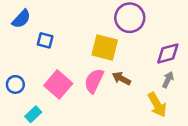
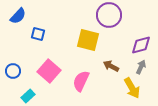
brown arrow: (121, 78) -> (111, 66), moved
pink semicircle: (94, 81) -> (81, 81), moved

